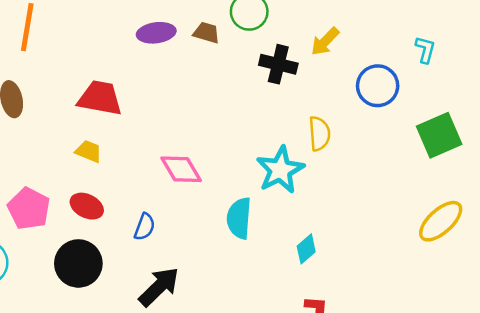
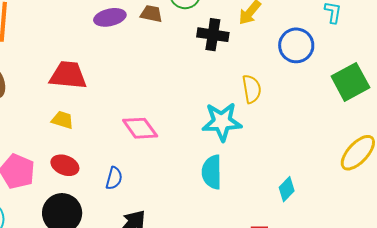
cyan star: (280, 170) -> (222, 122), turned 30
cyan semicircle: (239, 218) -> (212, 172), moved
cyan diamond: (306, 249) -> (287, 189), moved

